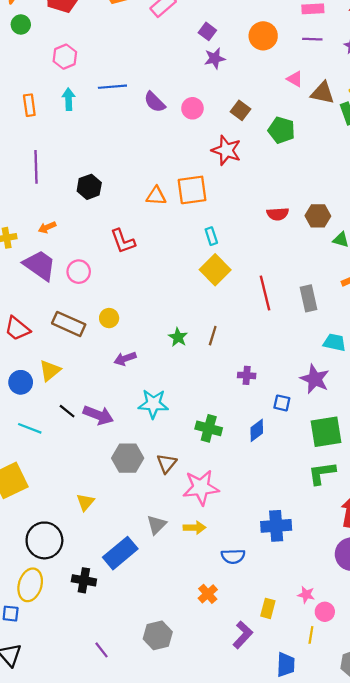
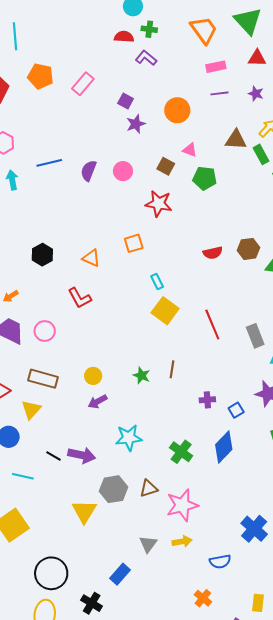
orange circle: (263, 36) -> (177, 110), moved
pink triangle: (295, 79) -> (190, 150), moved
purple semicircle: (155, 102) -> (89, 171), turned 75
orange square: (192, 190) -> (134, 243), size x0.7
orange triangle: (156, 196) -> (91, 258), moved, turned 30
gray rectangle: (308, 298) -> (255, 336), moved
yellow circle: (109, 318) -> (93, 376), moved
yellow triangle: (50, 371) -> (31, 410), moved
blue square: (282, 403) -> (236, 410), moved, turned -35
green cross: (209, 428) -> (181, 452), turned 30
blue diamond: (257, 430) -> (224, 447), size x1.5
brown triangle: (167, 463) -> (149, 488), turned 42
yellow triangle: (85, 502) -> (84, 511), moved, size x1.5
blue cross: (276, 526) -> (254, 529), turned -36
blue rectangle: (120, 553) -> (120, 574), size x0.7
black cross: (84, 580) -> (92, 603), turned 30

